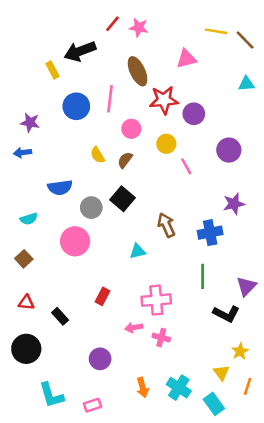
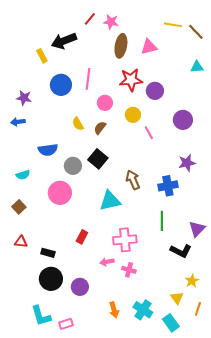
brown ellipse: (138, 71) -> (121, 46), moved, turned 35
cyan triangle: (138, 251) -> (110, 201), size x1.6
black rectangle: (60, 316) -> (48, 253), turned -32
black circle: (26, 349) -> (51, 279), moved
pink rectangle: (93, 405) -> (66, 324), moved

